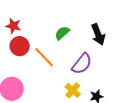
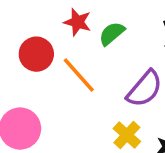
red star: (13, 26) -> (78, 22), moved

